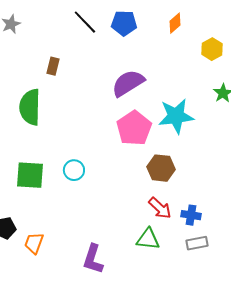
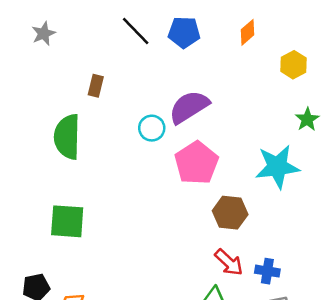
cyan star: (176, 116) -> (277, 167), moved
cyan circle: (74, 170) -> (152, 128), moved

